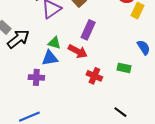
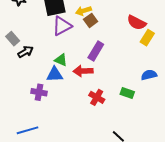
black arrow: (18, 39) -> (26, 52), size x0.7
blue semicircle: (144, 47) -> (149, 75), turned -77
red arrow: (78, 51) -> (83, 71), turned 144

